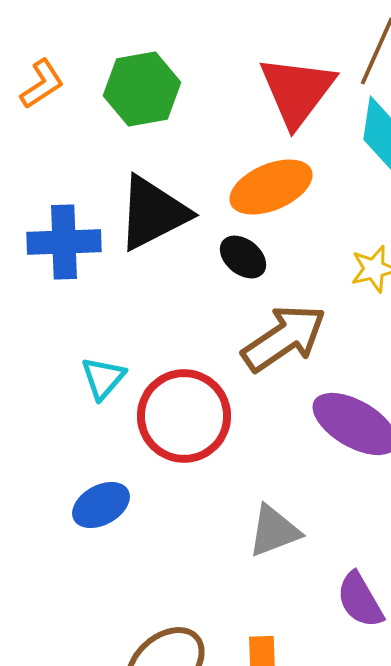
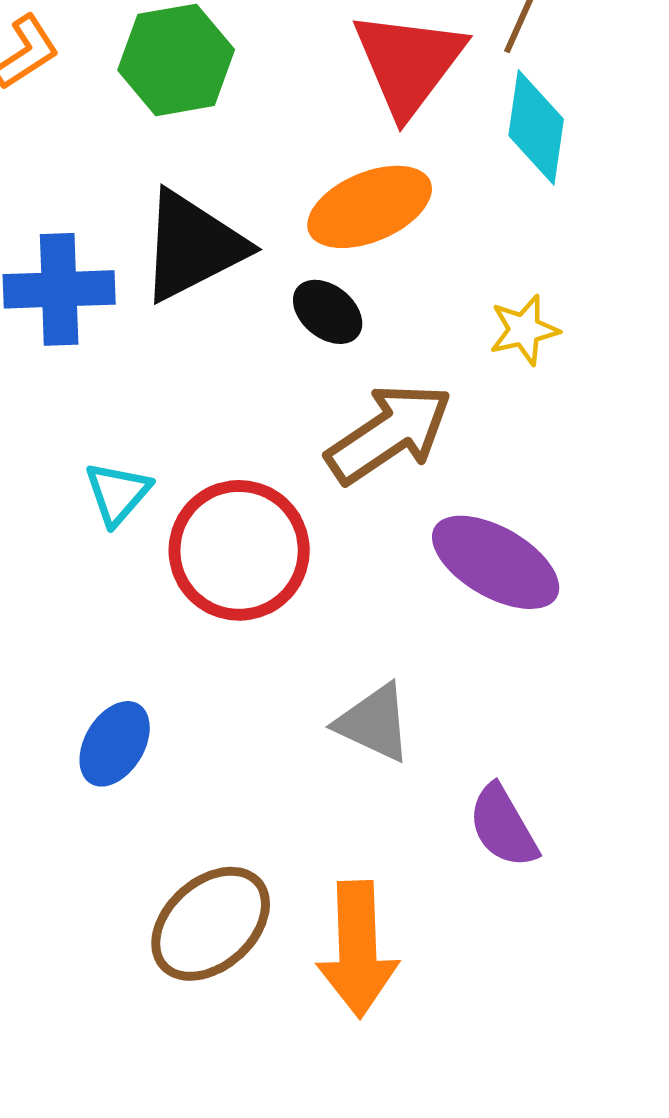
blue ellipse: (101, 505) -> (115, 744), moved, turned -30
gray triangle: (274, 531) -> (374, 723), turned 46

